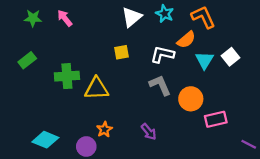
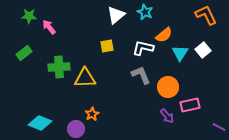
orange L-shape: (203, 17) -> (206, 15), moved
pink arrow: (65, 18) -> (49, 27), moved
purple arrow: (149, 132) -> (167, 116), moved

